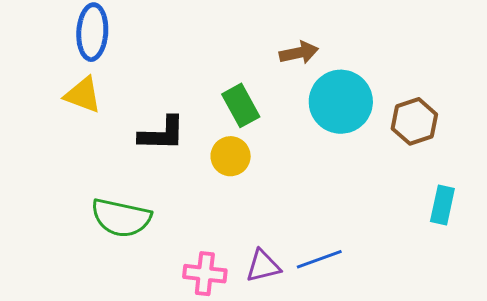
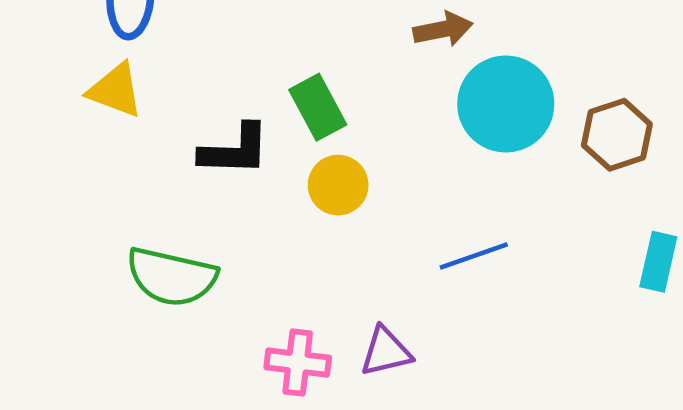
green rectangle: (241, 105) -> (318, 107), moved
blue line: (319, 259) -> (474, 256), moved

